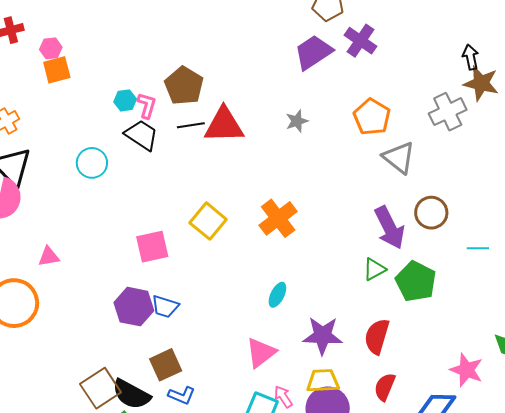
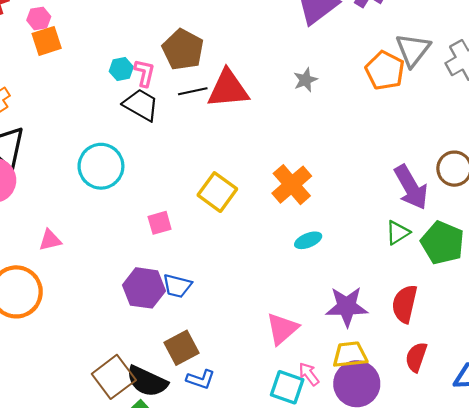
gray triangle: (399, 157) -> (413, 50), moved, turned 33
cyan circle: (92, 163) -> (101, 166), moved, size x1.4
pink square: (152, 247) -> (160, 223), size x0.7
cyan ellipse: (277, 295) -> (308, 240), moved, turned 45

